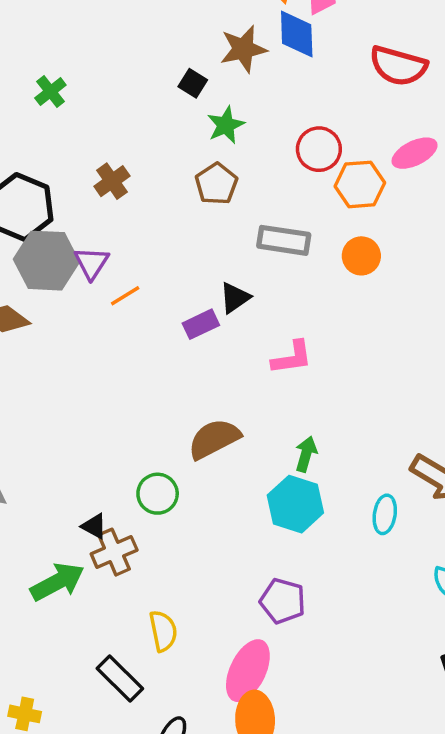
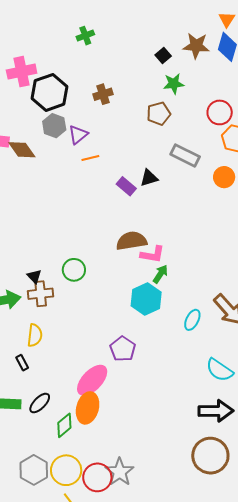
gray hexagon: (46, 261) -> (54, 126), size x0.7
purple rectangle: (201, 324) -> (126, 186), turned 48
pink L-shape: (292, 358) -> (152, 254), moved
brown semicircle: (214, 439) -> (131, 241), moved
yellow semicircle: (163, 631) -> (35, 335), moved
black rectangle: (120, 679) -> (22, 363), size x0.6

